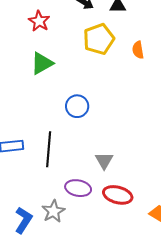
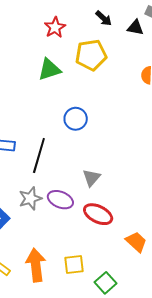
yellow pentagon: (99, 39) -> (91, 55), moved
gray star: (53, 211) -> (30, 198), moved

